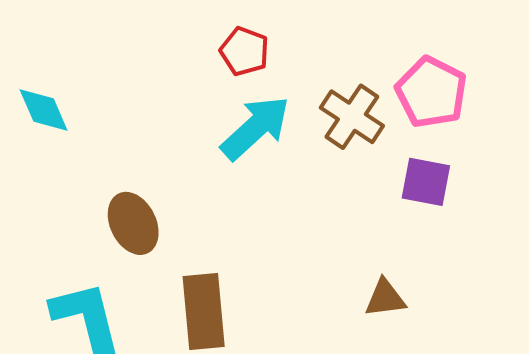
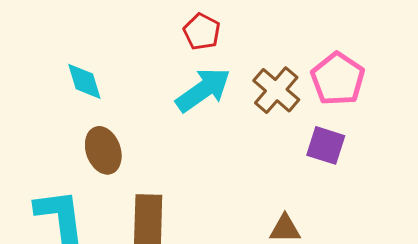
cyan diamond: (44, 110) -> (84, 81), moved

